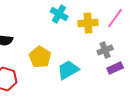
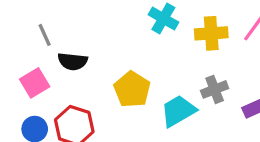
gray cross: (105, 50) -> (215, 89), moved

